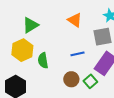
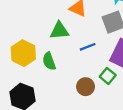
green triangle: (30, 25) -> (59, 31), moved, turned 36
brown circle: (71, 79) -> (86, 87), moved

